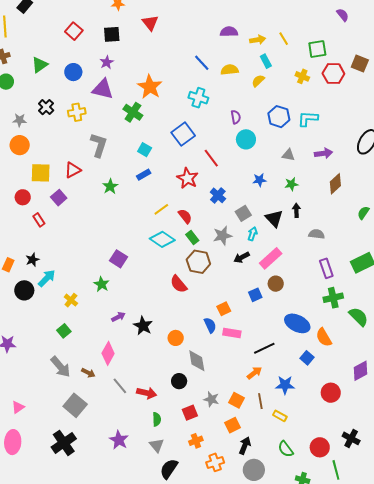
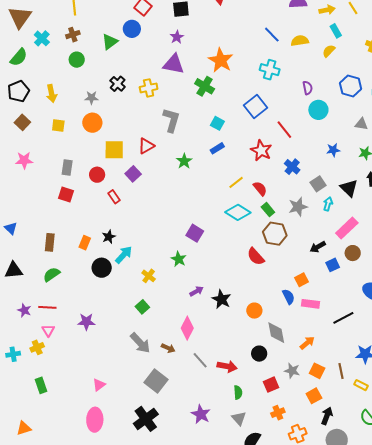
blue circle: (73, 72) -> (132, 29), moved
black arrow: (242, 257) -> (318, 247), moved
orange arrow: (254, 373) -> (307, 343), moved

